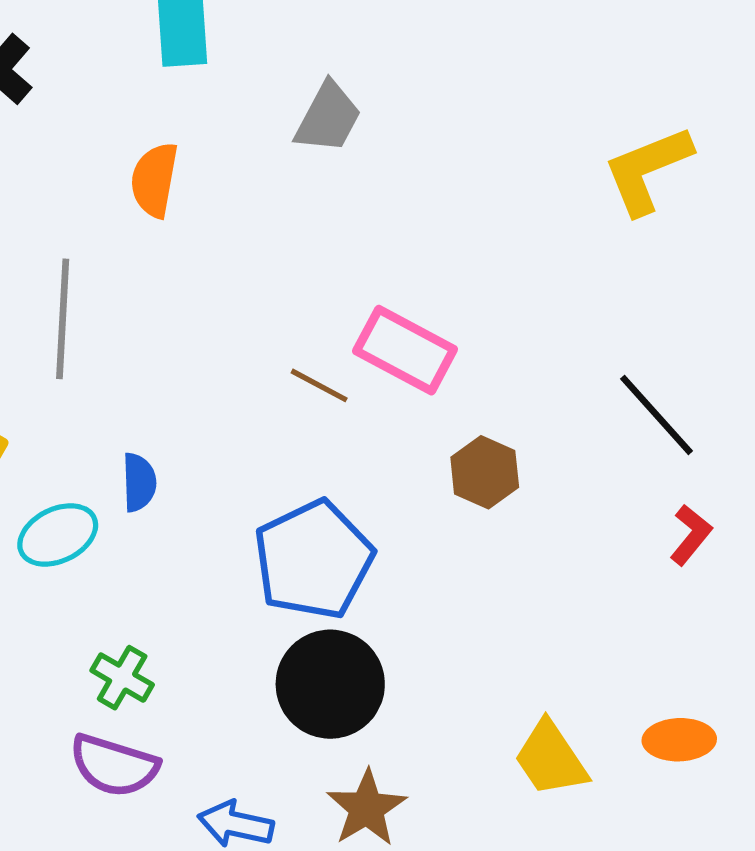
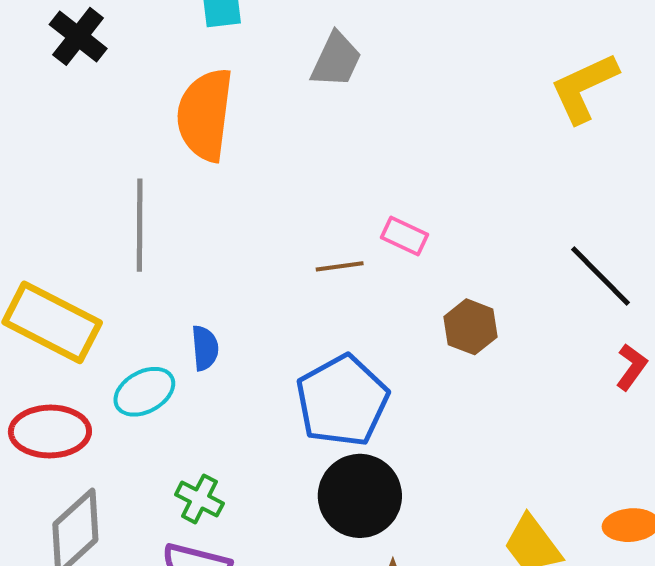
orange semicircle: (154, 180) -> (205, 115), size x1.6
pink rectangle: (405, 350) -> (404, 236), size x0.6
brown line: (319, 385) -> (340, 266), turned -33

